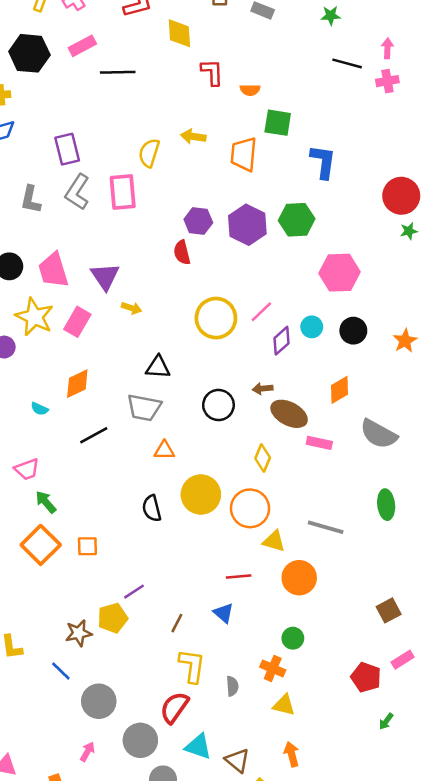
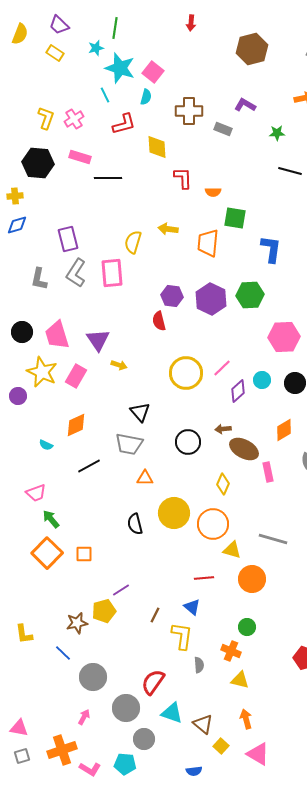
pink rectangle: (82, 46) -> (80, 157), turned 45
black triangle: (158, 367) -> (140, 412), turned 45
pink rectangle: (319, 443) -> (268, 472), turned 66
yellow L-shape: (192, 666) -> (182, 636), moved

